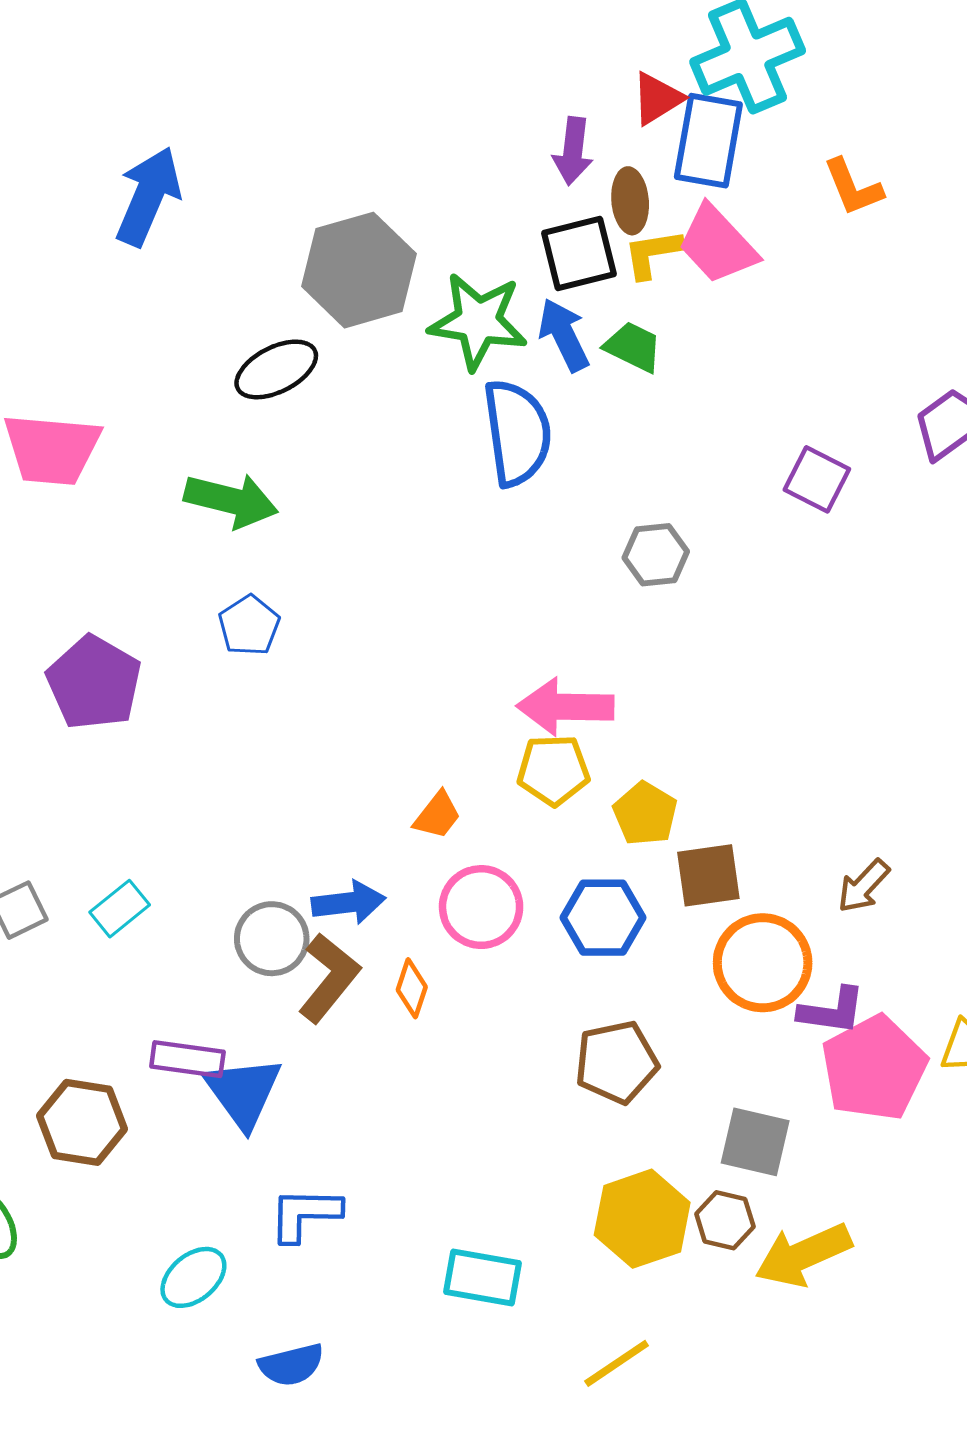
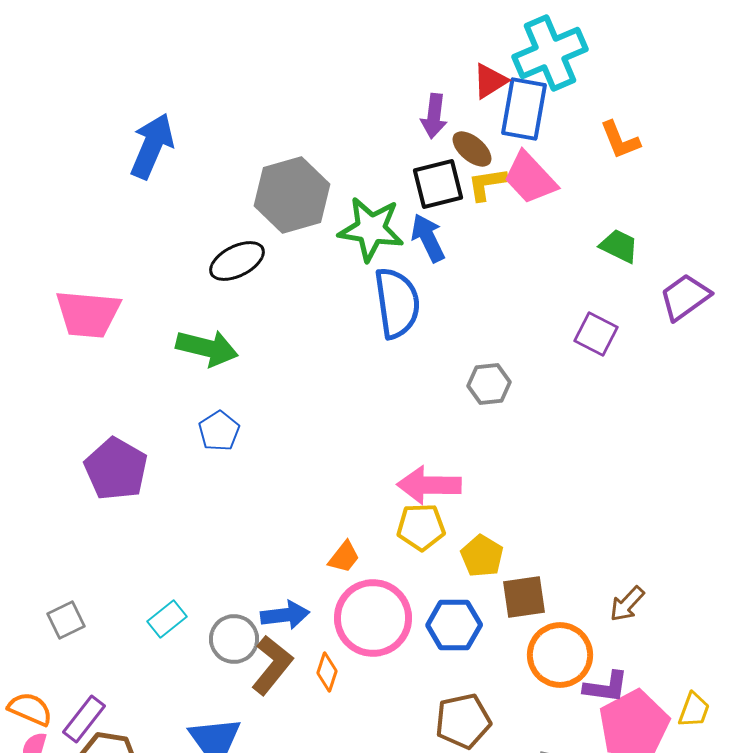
brown ellipse: (630, 201) -> (472, 149), turned -45
green trapezoid: (633, 347) -> (619, 246), moved
pink circle: (481, 907) -> (373, 618), size x1.4
cyan rectangle: (120, 909) -> (167, 619), moved
purple rectangle: (187, 1059) -> (84, 719), moved, turned -60

